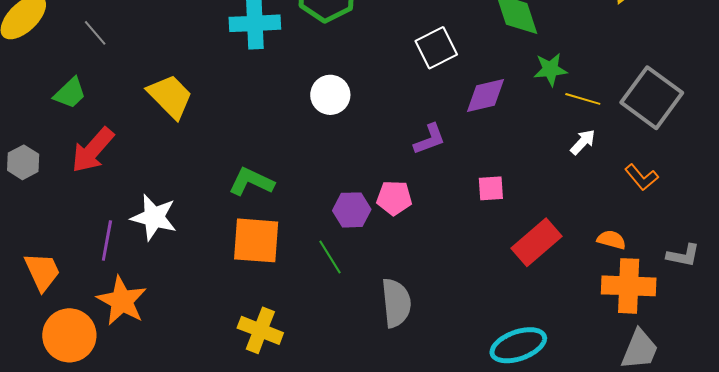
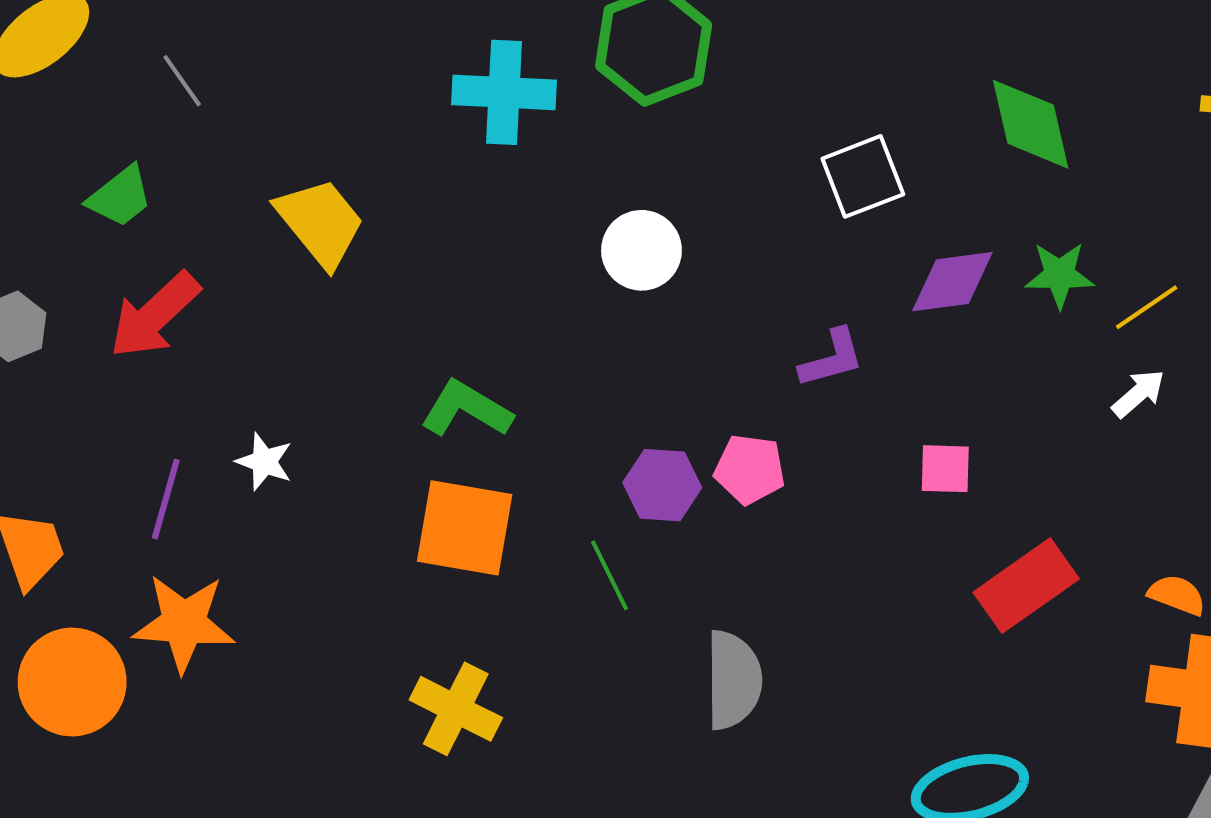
green star: (550, 69) -> (1060, 275), moved
yellow line: (583, 99) -> (1147, 307), turned -56
white star: (154, 217) -> (264, 462), size x0.6
orange star: (122, 301) -> (184, 623), turned -30

